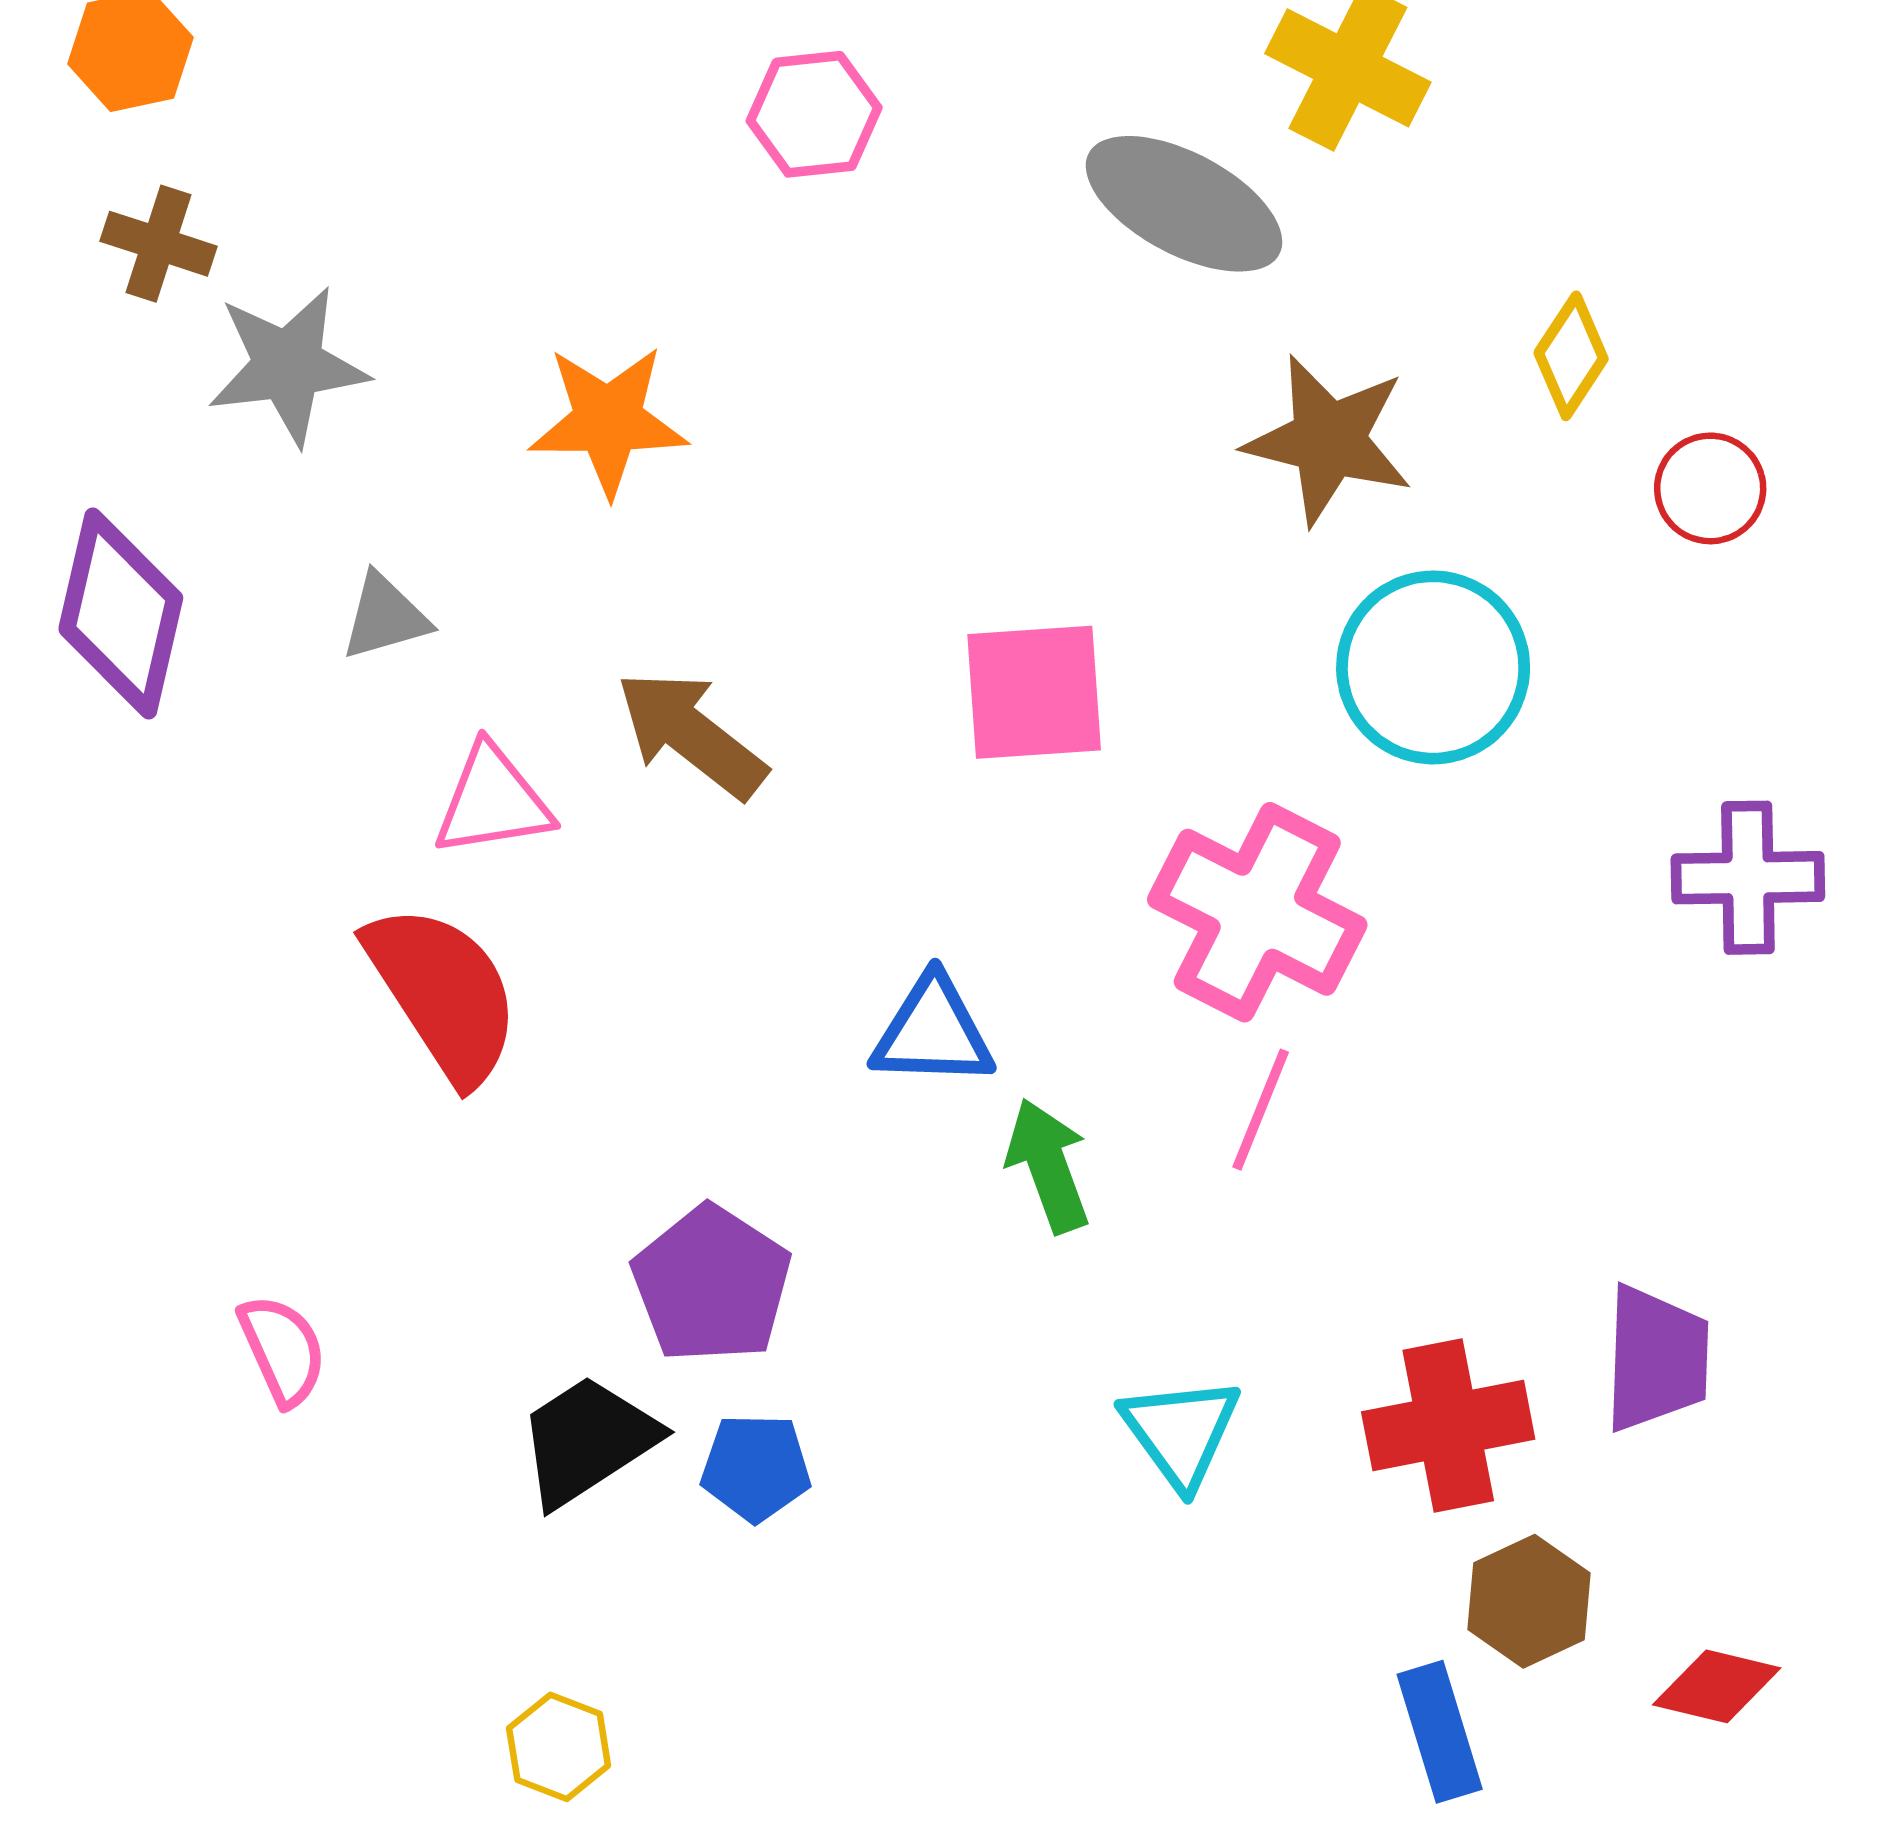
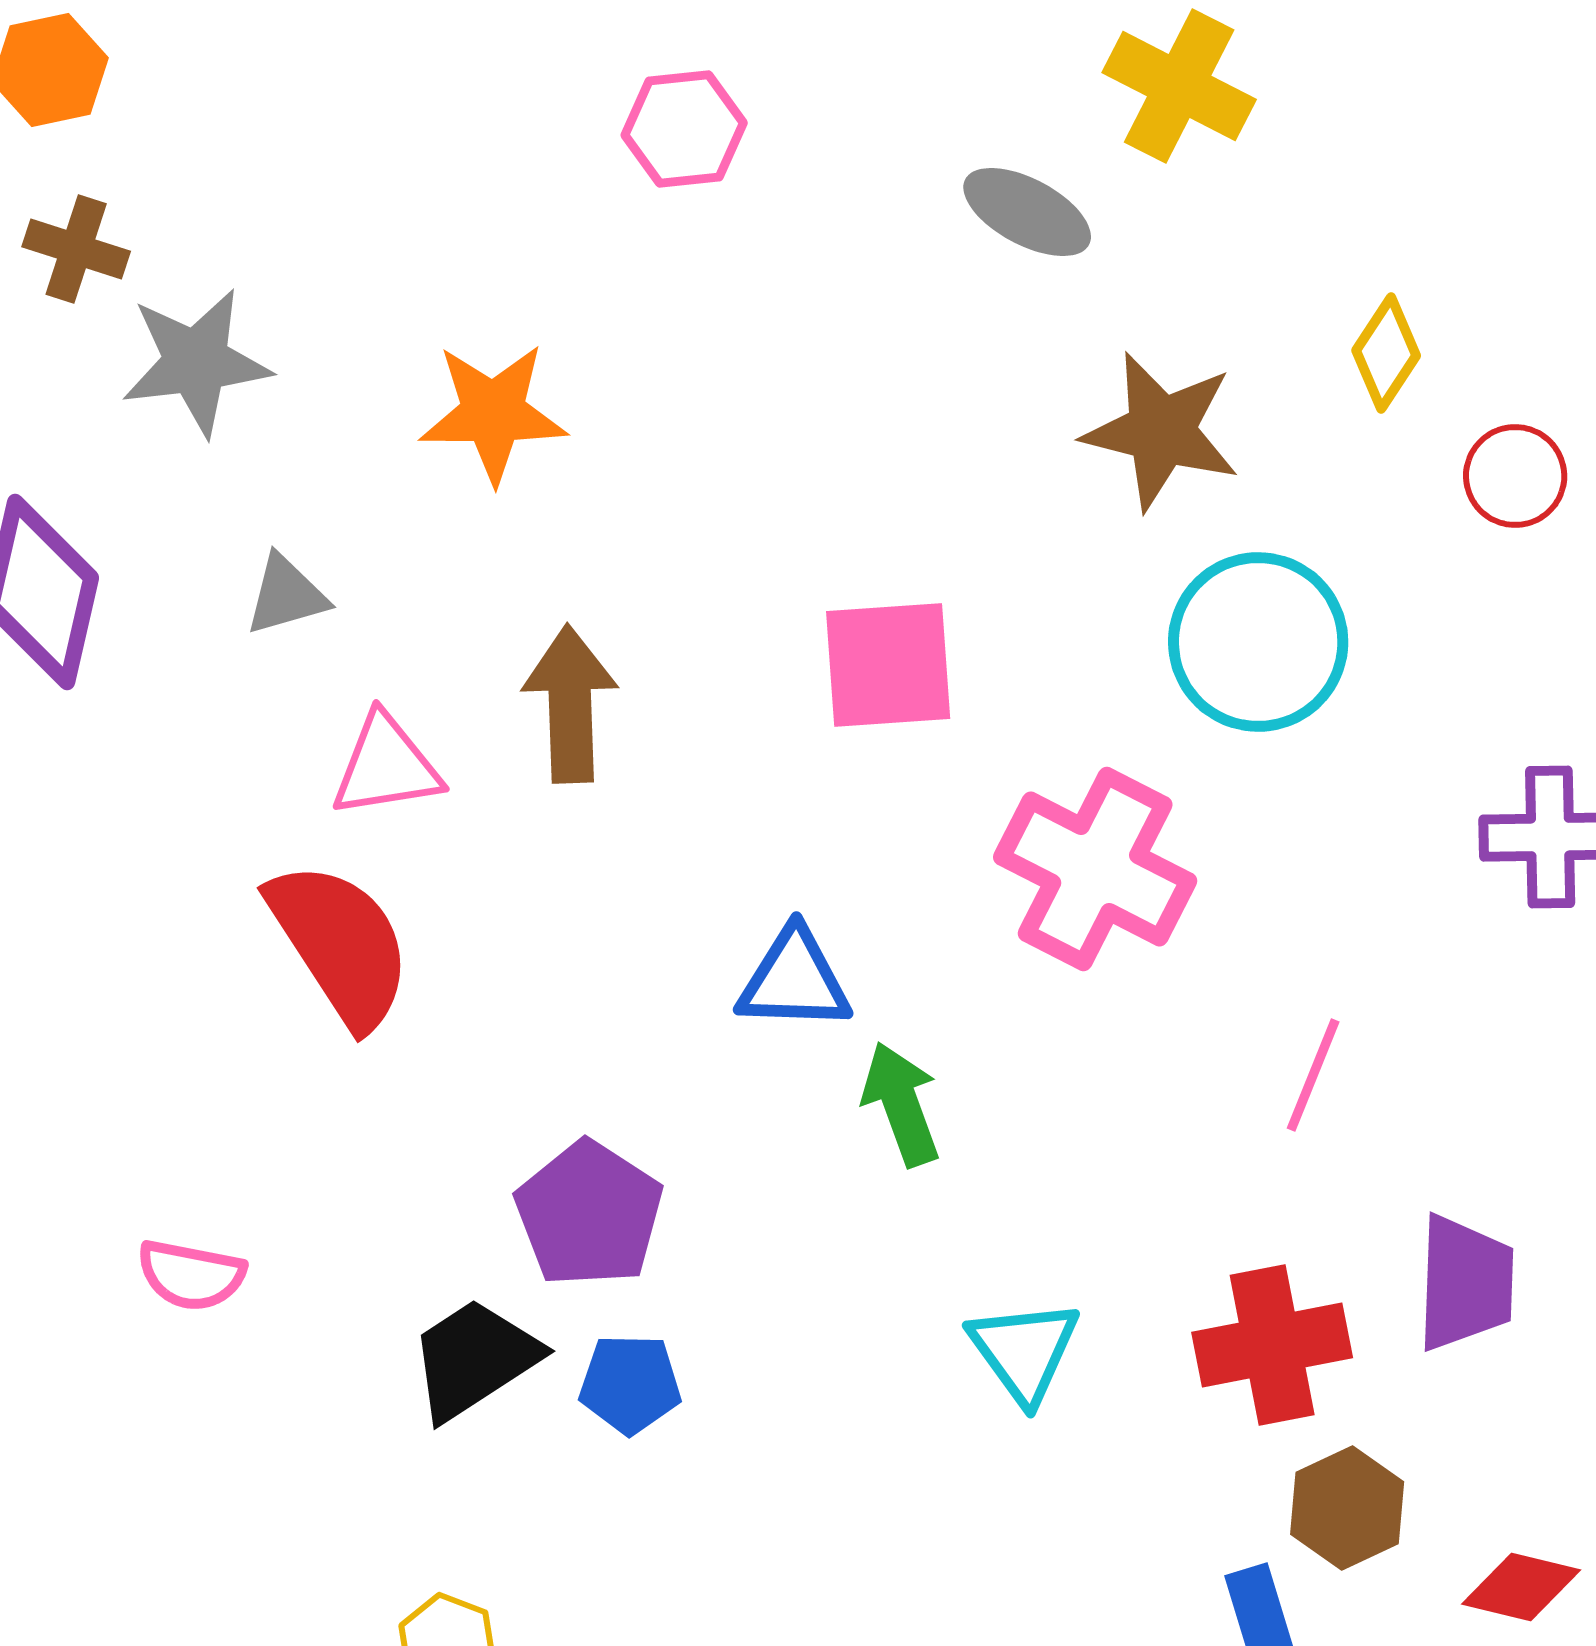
gray ellipse: (1184, 204) -> (1027, 212), size x0.7
brown arrow: (691, 734) -> (570, 704), turned 50
pink line: (1261, 1110) -> (1313, 1075), moved
pink semicircle: (283, 1350) -> (191, 1275), turned 125

